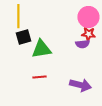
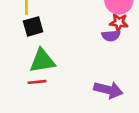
green triangle: (41, 49) -> (42, 61), moved
red line: (39, 77) -> (37, 82), moved

